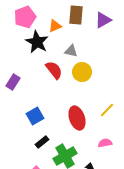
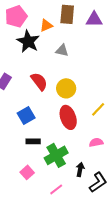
purple triangle: (103, 20) -> (94, 19), turned 30
red semicircle: (54, 70) -> (39, 81), moved
yellow circle: (82, 72) -> (66, 88), moved
black rectangle: (42, 142) -> (33, 141), turned 40

